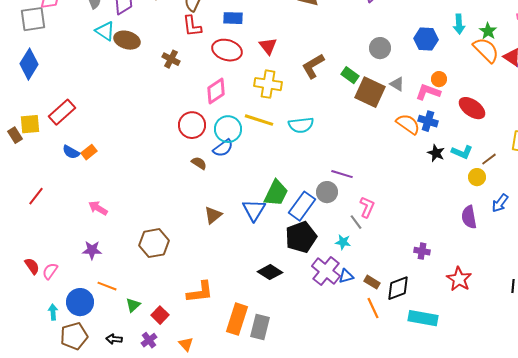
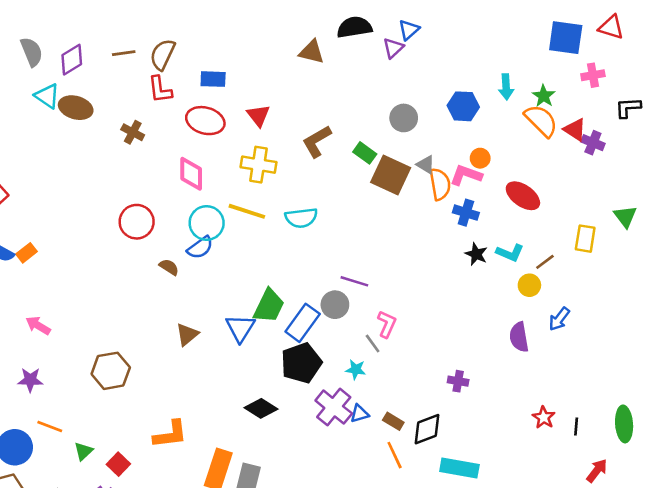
pink diamond: (216, 91) -> (191, 174), turned -56
orange semicircle: (408, 124) -> (440, 184), moved, turned 45
red circle: (192, 125) -> (137, 222), moved
red star: (459, 279) -> (544, 417), moved, size x0.7

